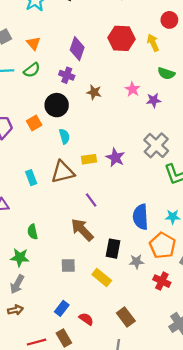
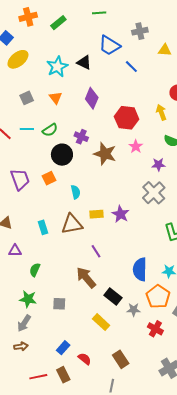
red hexagon: (121, 38) -> (127, 118), moved
orange triangle: (33, 43) -> (56, 98), moved
purple diamond: (77, 49) -> (92, 98), moved
pink star: (132, 89) -> (136, 146), moved
brown star: (94, 92) -> (105, 154), size x1.6
black circle: (57, 105) -> (62, 155), moved
gray cross: (156, 145) -> (154, 193), moved
green semicircle: (33, 232) -> (35, 270), moved, turned 32
black rectangle: (113, 249) -> (113, 297), turned -66
gray square: (68, 266) -> (59, 304), moved

